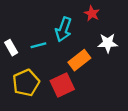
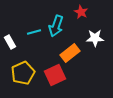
cyan line: (38, 45) -> (34, 32), moved

